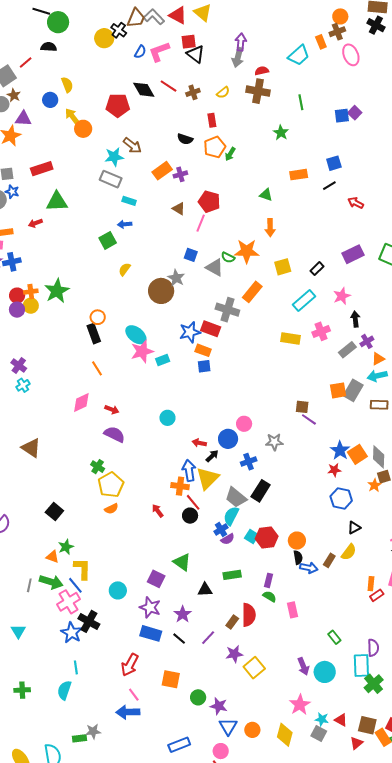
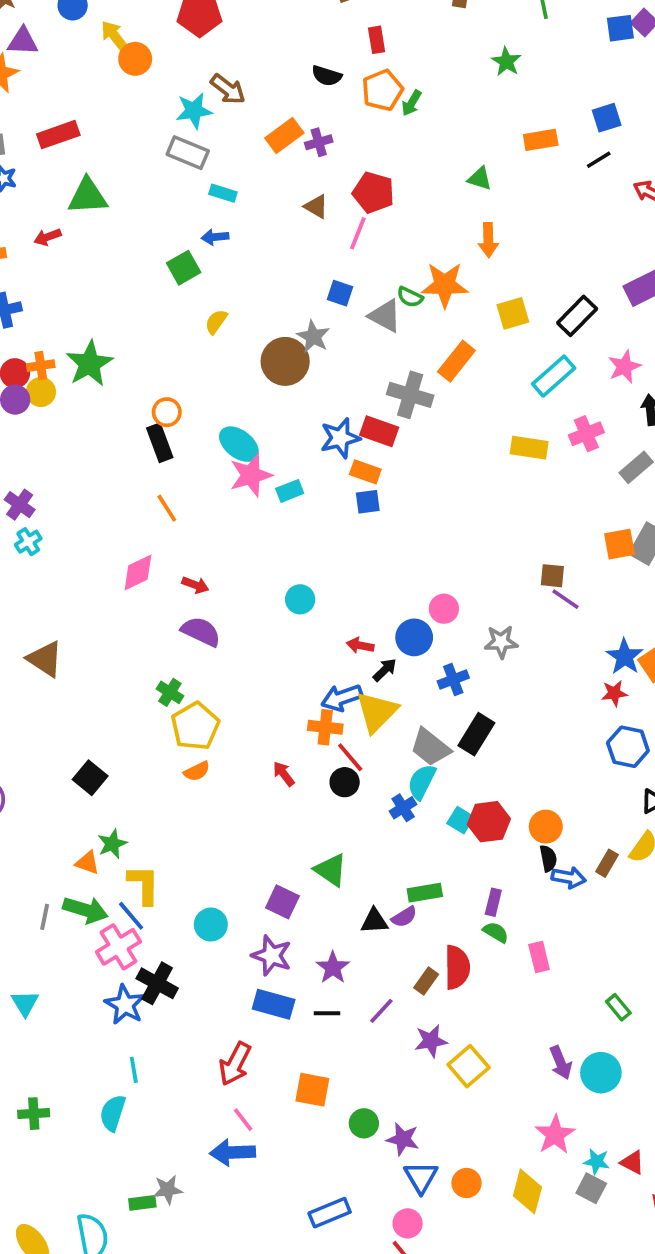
black rectangle: (317, 269) -> (577, 316), size x1.5
blue arrow: (189, 471) -> (342, 698), turned -100
purple semicircle: (228, 539) -> (404, 917), moved
black line: (179, 639) -> (327, 1013), turned -40

